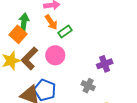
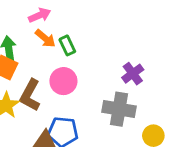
green rectangle: (65, 31) -> (67, 45), turned -64
gray cross: (88, 86) -> (119, 109), size x1.6

